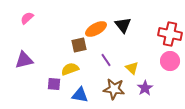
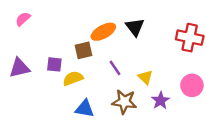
pink circle: (170, 61) -> (192, 85), moved
purple square: (54, 84) -> (54, 64), moved

